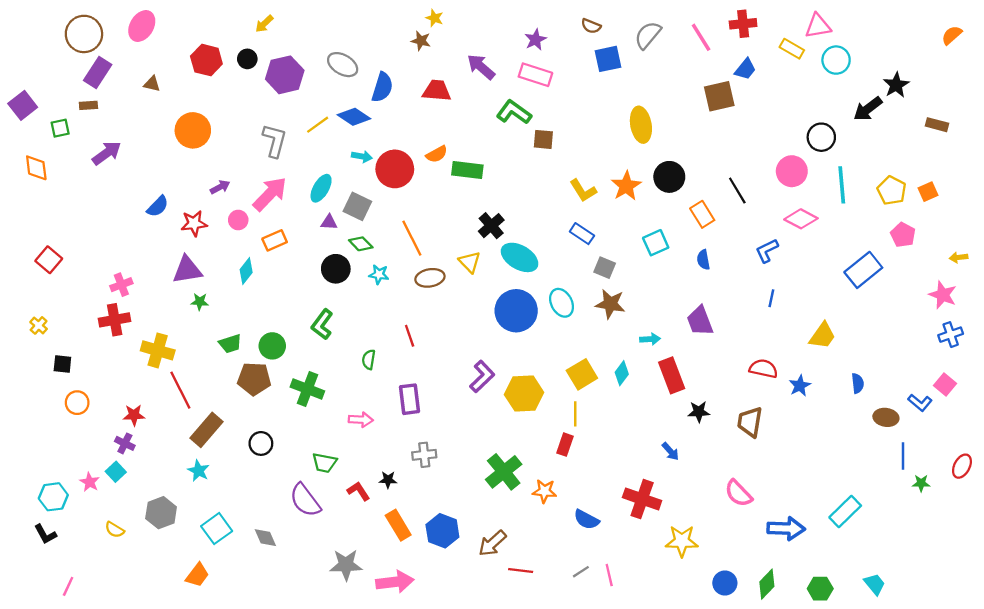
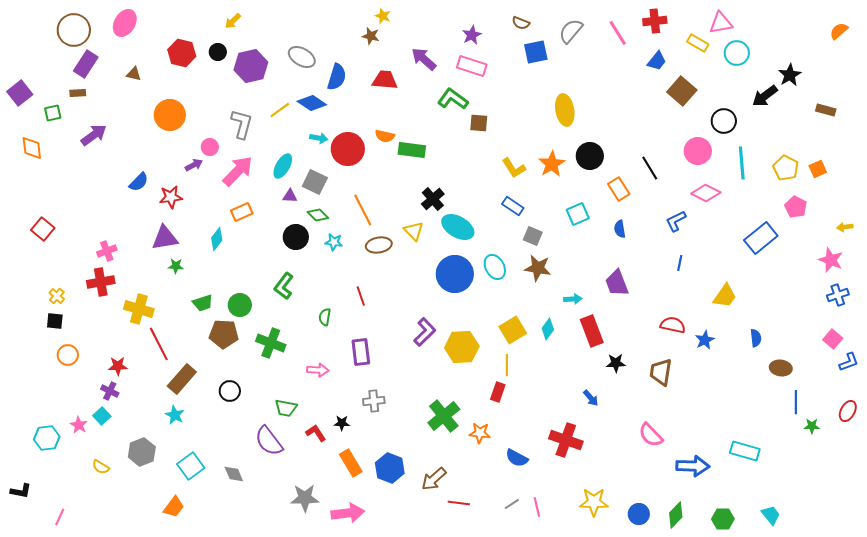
brown square: (719, 96) -> (682, 91), moved, turned -36
orange semicircle: (437, 154) -> (385, 136), turned 42
pink circle: (238, 220) -> (210, 147), moved
yellow cross: (39, 325) -> (57, 296), moved
blue L-shape: (920, 403) -> (849, 362), moved, turned -60
cyan rectangle: (845, 512) -> (745, 451), turned 60
black L-shape: (45, 534) -> (21, 491), moved, turned -50
yellow star: (682, 541) -> (594, 502), moved

